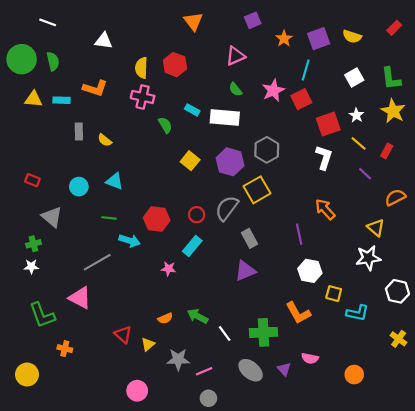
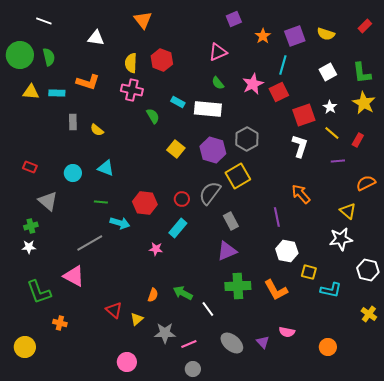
orange triangle: (193, 21) -> (143, 20), moved
purple line: (365, 174) -> (338, 161), turned -48
orange semicircle: (165, 318) -> (153, 295), turned -48
green cross: (264, 332) -> (238, 286), moved

